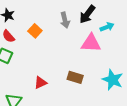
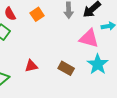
cyan star: (113, 80) -> (98, 64), moved

